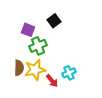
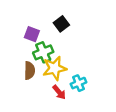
brown semicircle: (19, 68) -> (30, 71), moved
yellow star: (35, 70) -> (55, 68), moved

